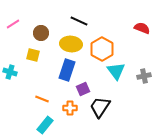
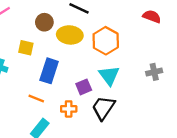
brown circle: (41, 33) -> (44, 22), moved
blue rectangle: (67, 70) -> (49, 71), moved
cyan triangle: (116, 71) -> (109, 75), moved

